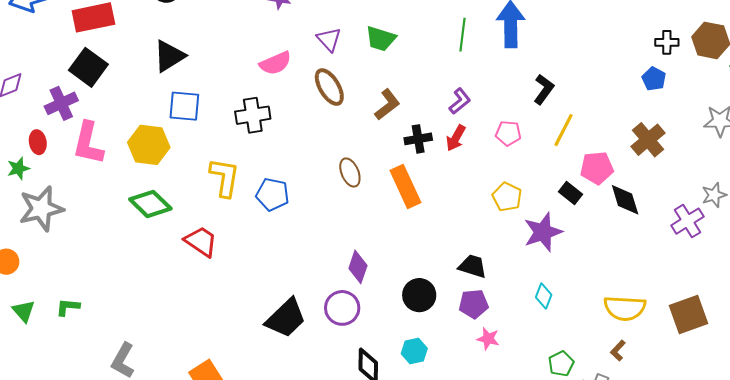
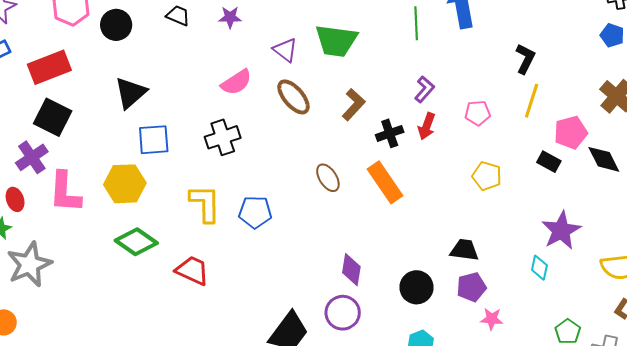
green trapezoid: (381, 39) -> (336, 41), size x1.4
black L-shape: (544, 89) -> (525, 59), moved
purple star: (543, 232) -> (561, 231), moved

